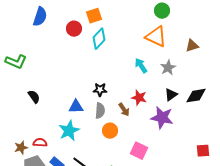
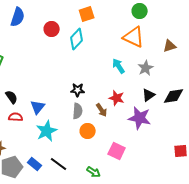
orange square: (94, 16) -> (87, 14), moved
blue triangle: (76, 107) -> (38, 107), moved, turned -49
red semicircle: (40, 143) -> (16, 117), moved

